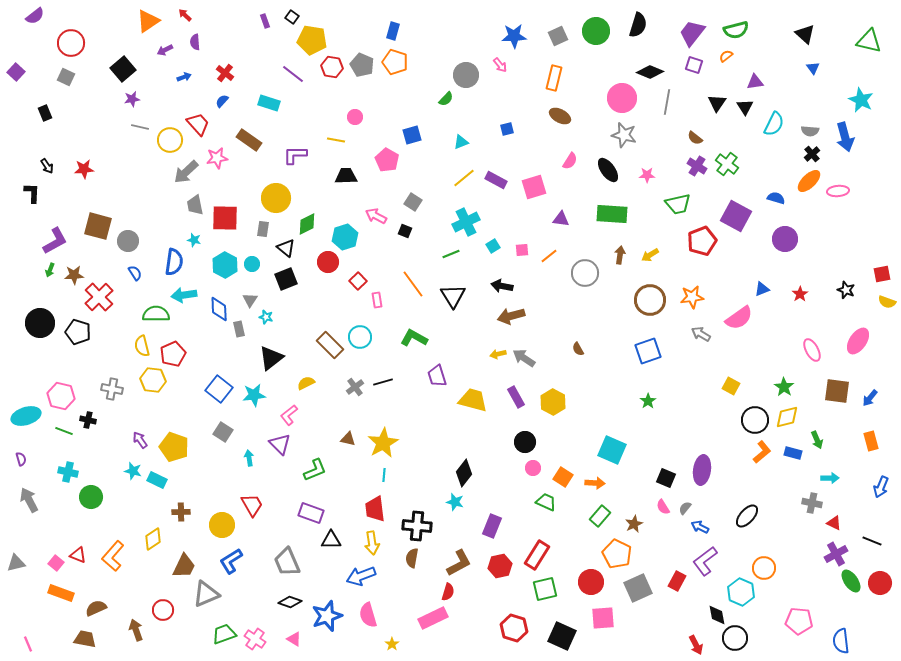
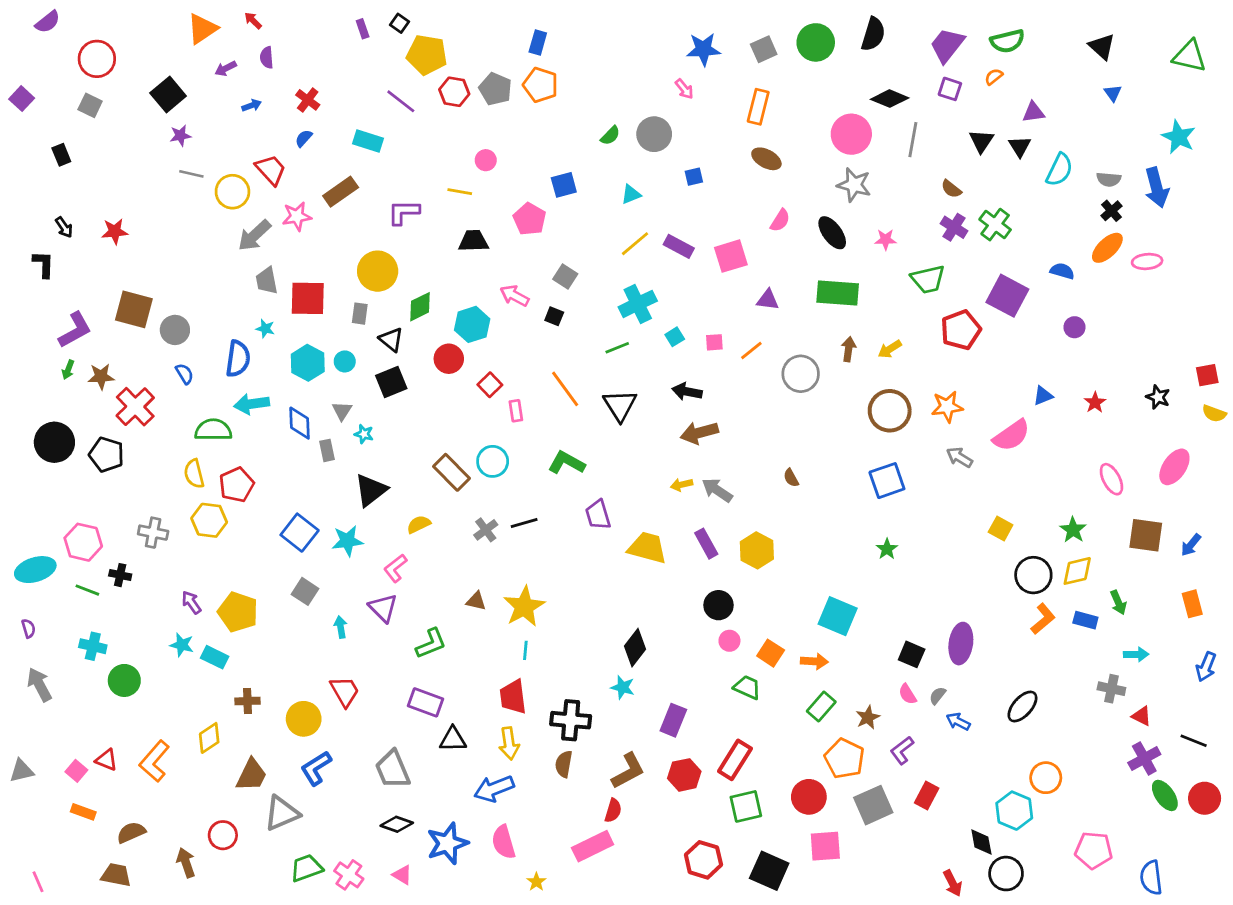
gray circle: (466, 75) -> (654, 134), moved
brown rectangle: (249, 140) -> (341, 192), turned -70
purple circle: (785, 239) -> (1074, 327), size x0.6
purple L-shape: (705, 561) -> (902, 750), moved, size x0.7
orange rectangle: (61, 593) -> (83, 812), size x0.7

